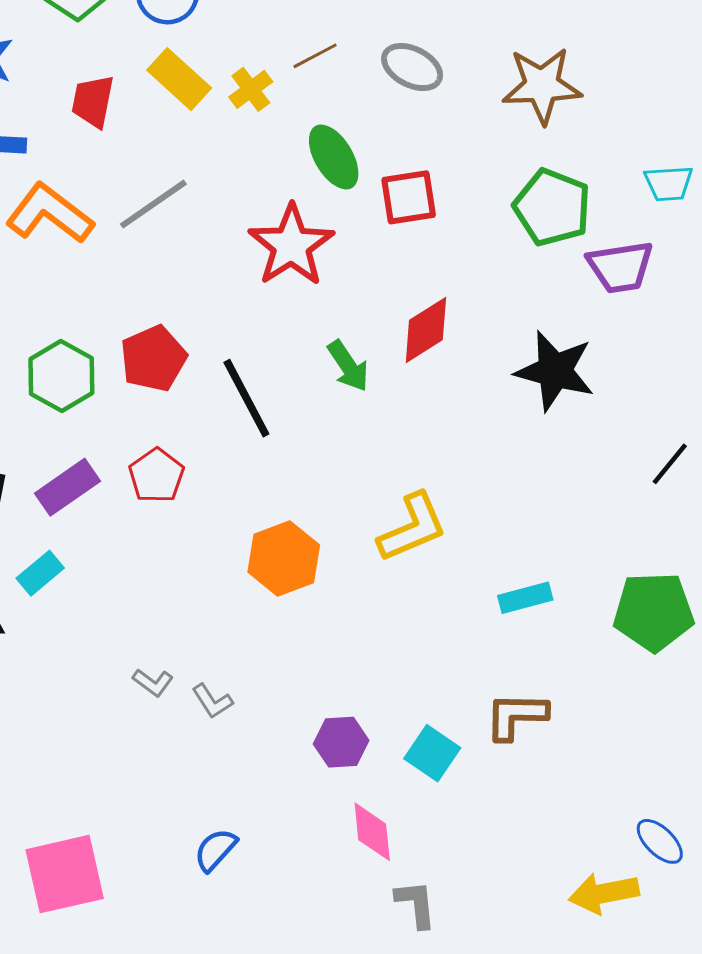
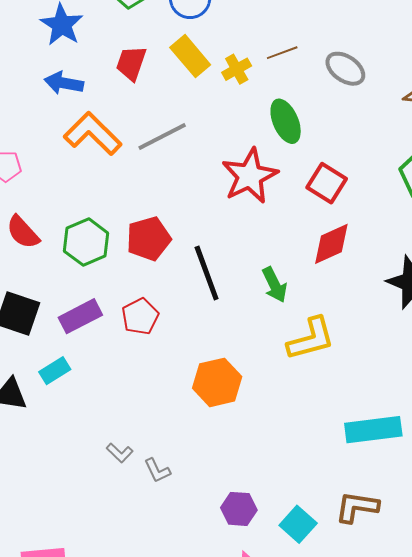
red square: (409, 197) -> (327, 183), moved, turned 33
green arrow: (348, 366) -> (275, 285), moved
yellow L-shape: (412, 527) -> (311, 339), moved
cyan rectangle: (525, 598) -> (373, 430), size x1.6

